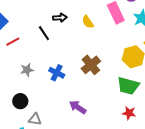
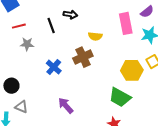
yellow semicircle: (88, 22) -> (95, 36), moved, turned -64
brown cross: (91, 65) -> (83, 57), moved
gray star: (27, 70) -> (27, 44), moved

